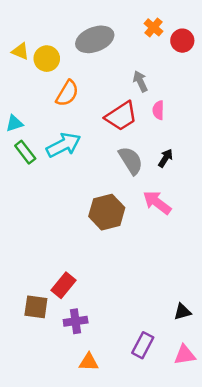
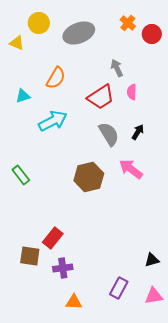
yellow circle: (47, 59) -> (39, 23), moved
cyan triangle: (14, 123) -> (23, 96), moved
green rectangle: (25, 152) -> (21, 175), moved

